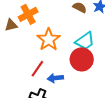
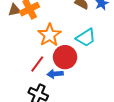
brown triangle: (11, 25) -> (15, 10), moved
red circle: (82, 59) -> (65, 57), moved

